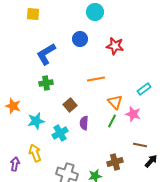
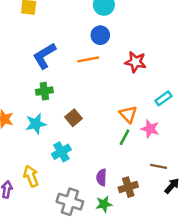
blue circle: (80, 39) -> (100, 35), moved
red star: (115, 46) -> (136, 62), moved
orange line: (96, 79) -> (88, 59), moved
cyan star: (36, 121) -> (36, 124), moved
purple semicircle: (84, 123) -> (101, 177), moved

